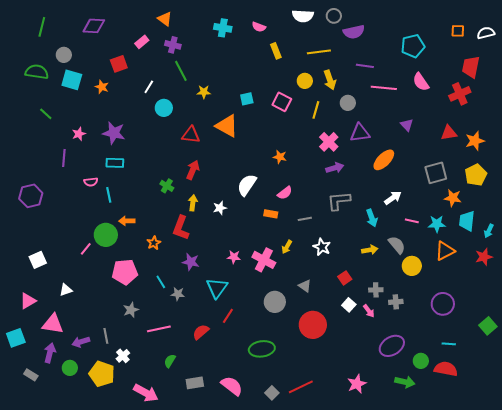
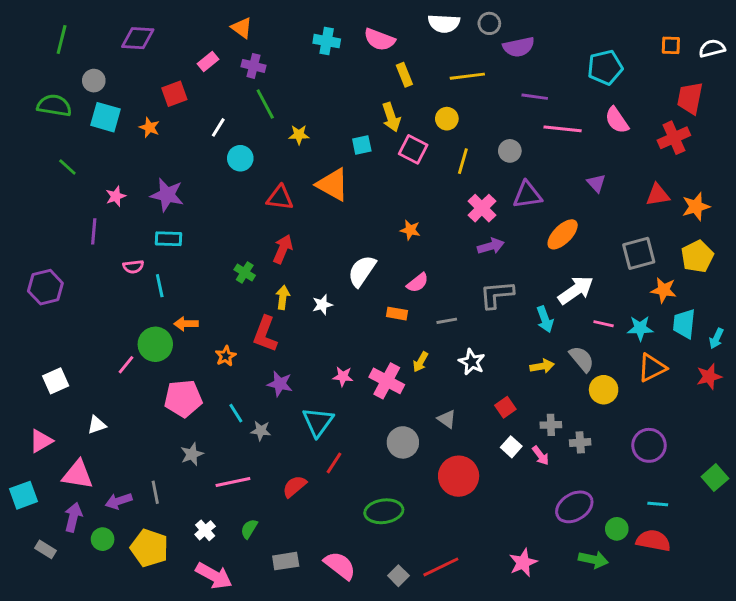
pink semicircle: (259, 27) -> (379, 40), size x1.5
yellow arrow: (330, 80) -> (391, 117), moved
white arrow: (393, 198) -> (576, 290), size x1.4
white cross: (123, 356) -> (205, 530), moved

